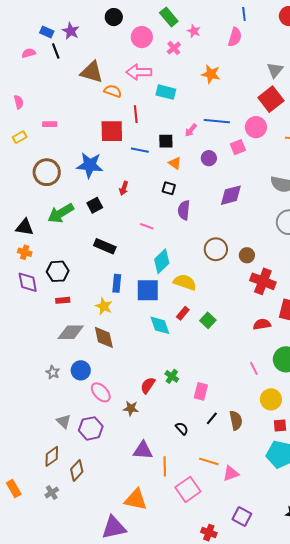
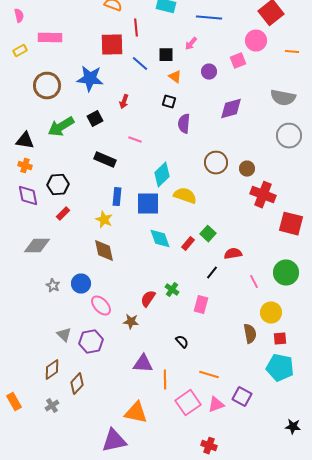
blue line: (217, 121) -> (209, 18), moved
pink rectangle: (50, 124) -> (50, 38), size x1.6
blue line: (140, 150) -> (140, 64), turned 30
pink line: (147, 226) -> (135, 140), moved
red rectangle: (63, 300) -> (63, 214), turned -40
red rectangle: (183, 313) -> (188, 244), moved
red semicircle: (262, 324) -> (233, 254), moved
gray diamond: (71, 332) -> (37, 246), moved
black line: (212, 418) -> (212, 273), moved
brown semicircle: (236, 420) -> (250, 334), moved
pink triangle: (231, 473) -> (216, 405), moved
purple square: (242, 517) -> (242, 397), moved

